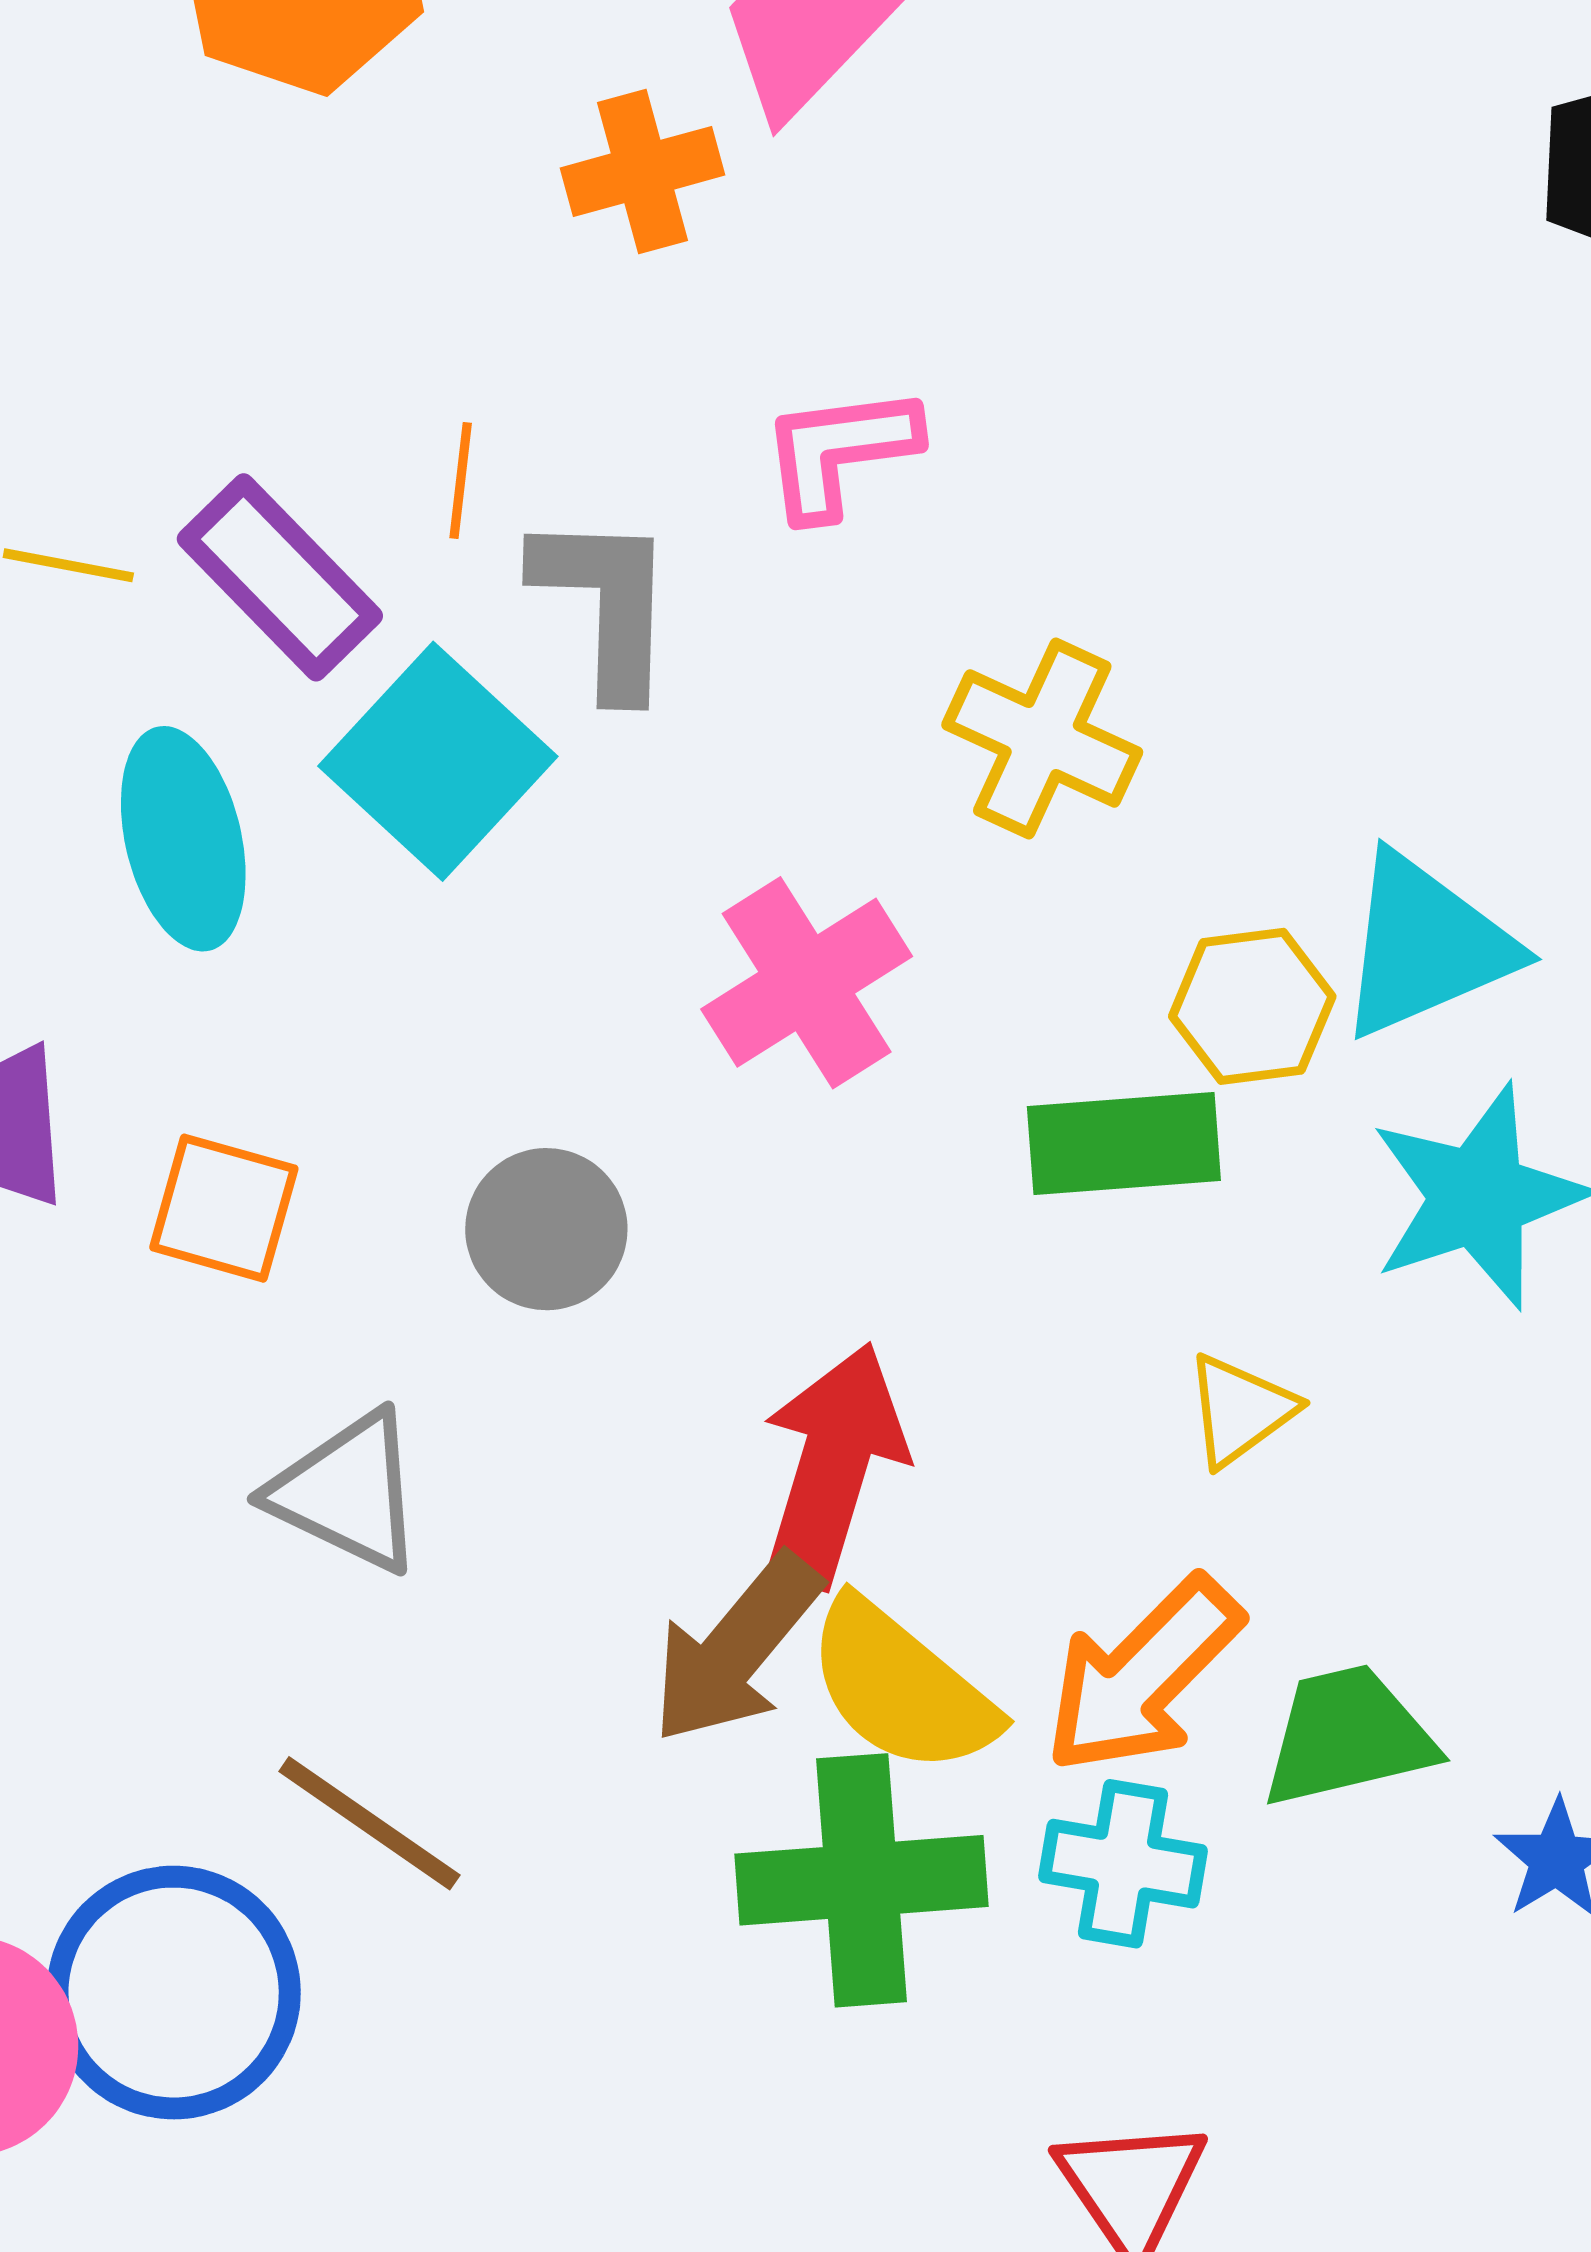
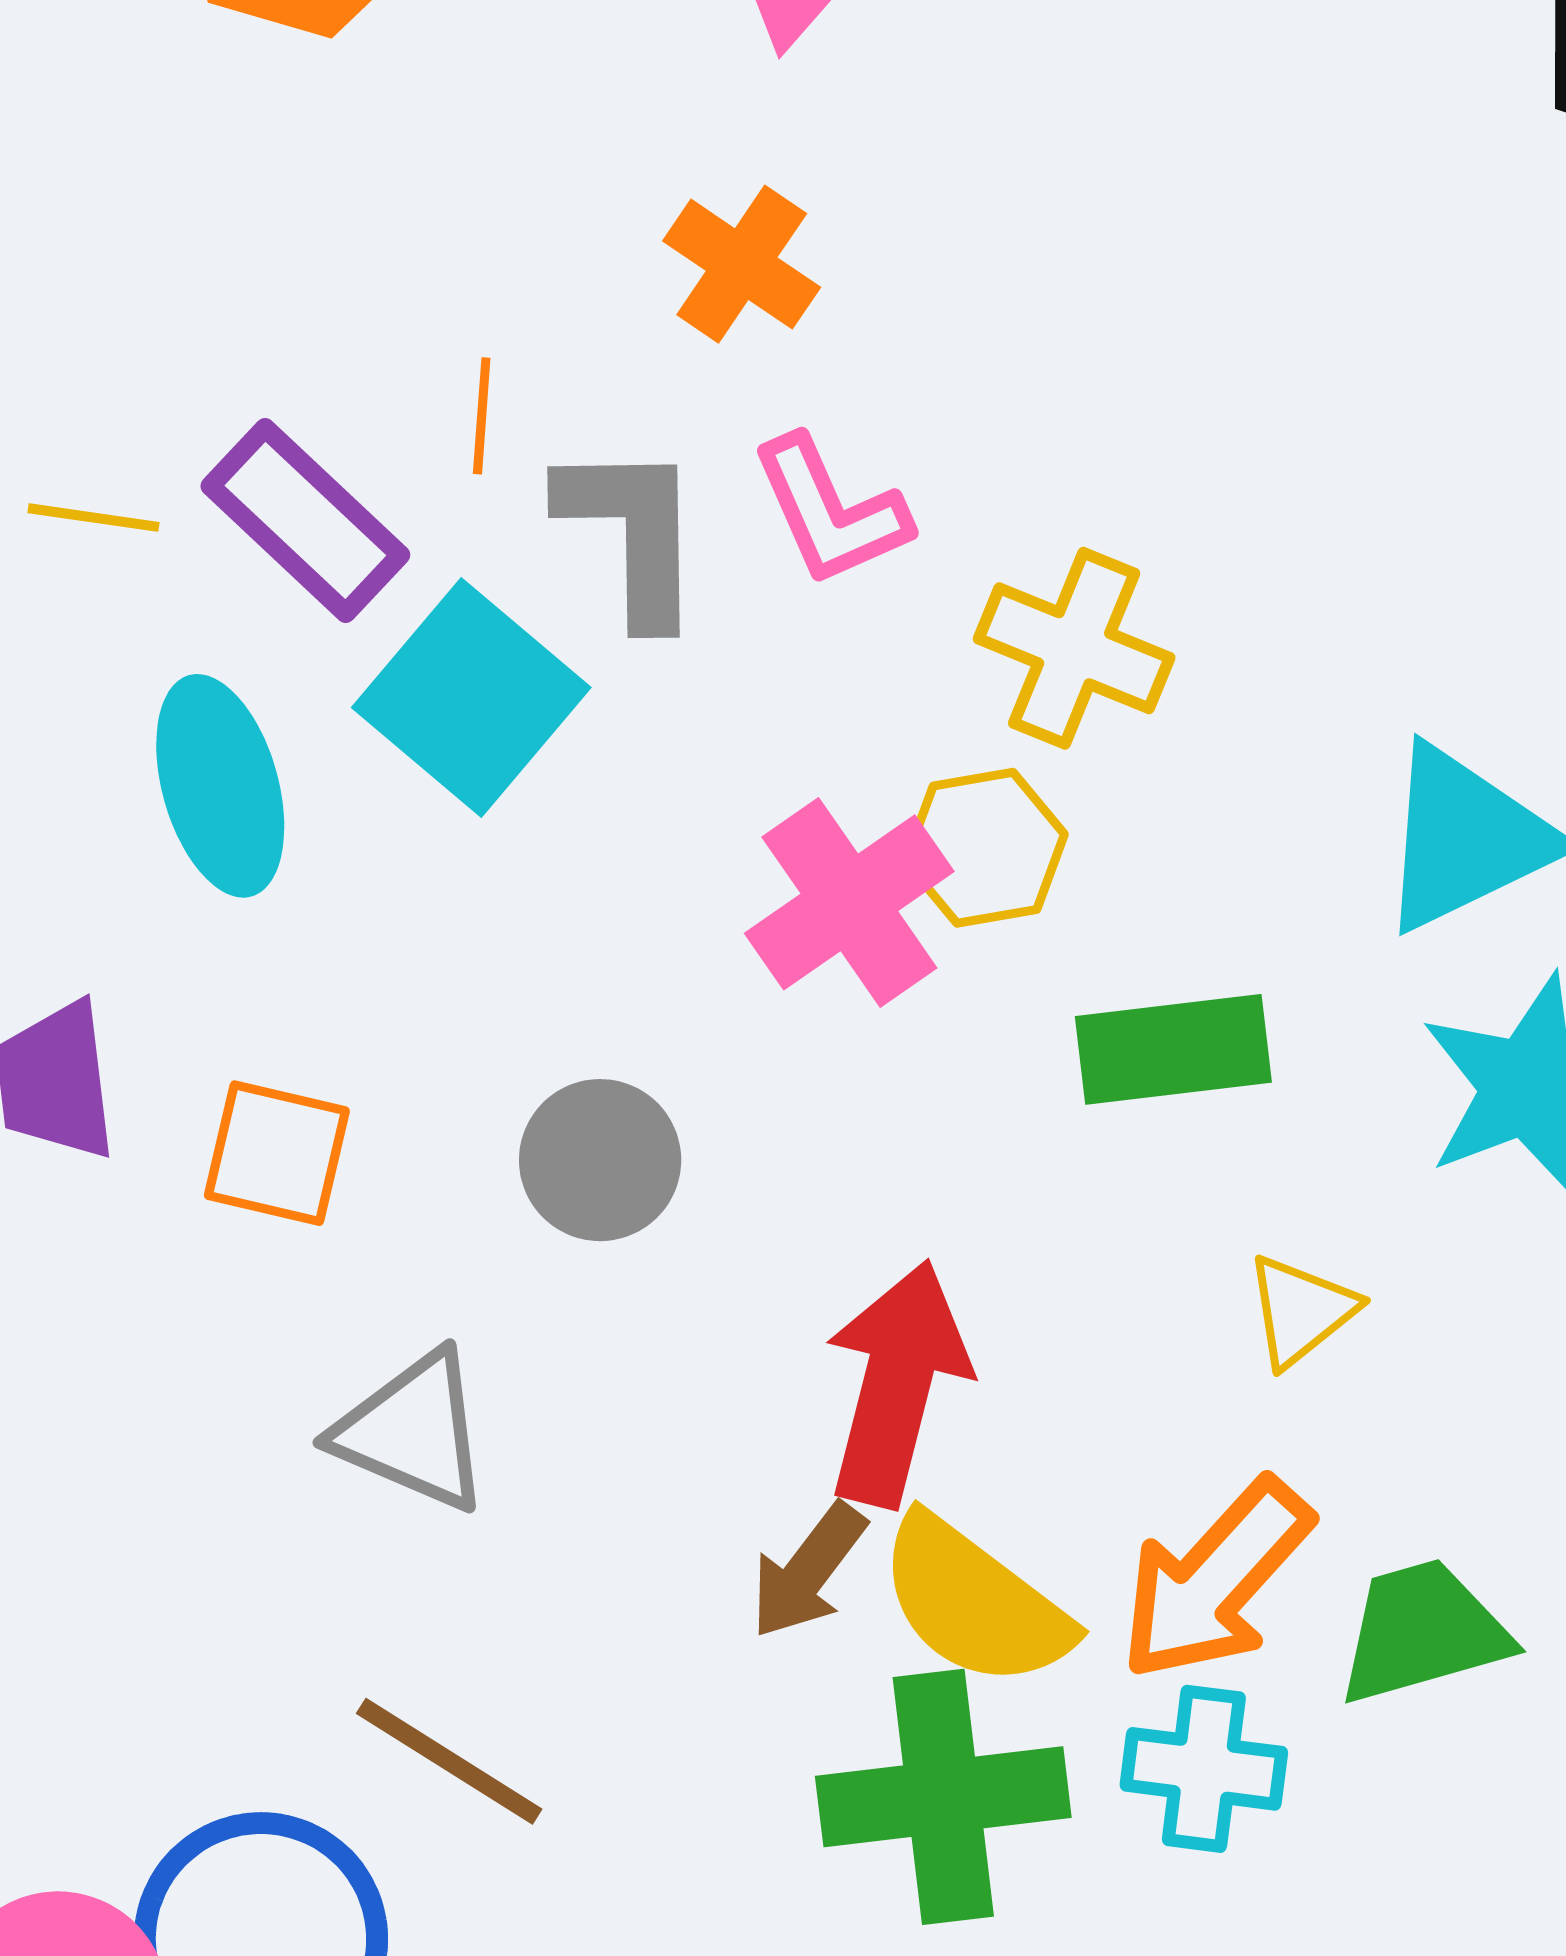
orange cross: (642, 171) -> (742, 264), moved, turned -38
pink L-shape: (839, 452) -> (830, 511), moved, turned -104
yellow hexagon: (1252, 1006) -> (985, 848), moved
brown arrow: (736, 1649) -> (808, 1571), size x0.7

